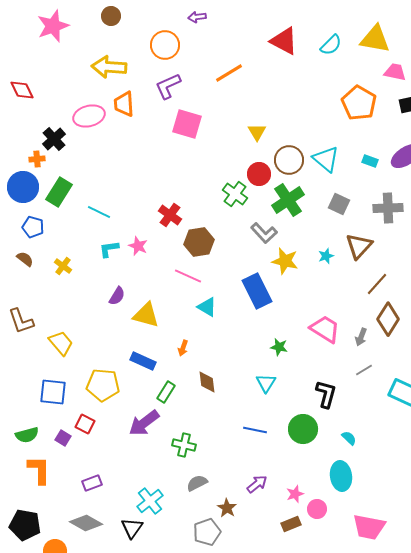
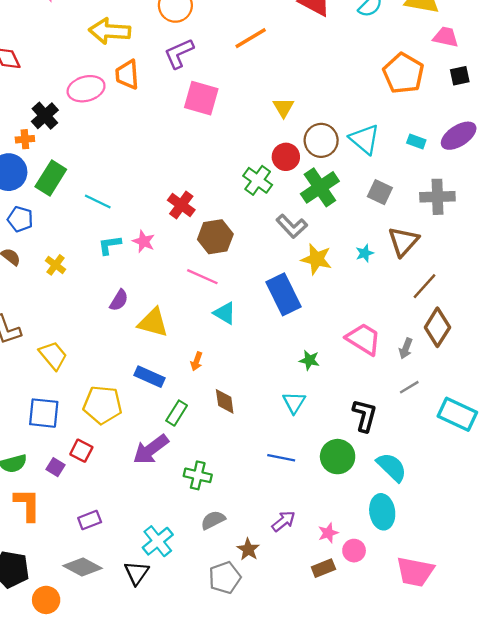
cyan semicircle: (349, 438) -> (392, 467), size x1.8

